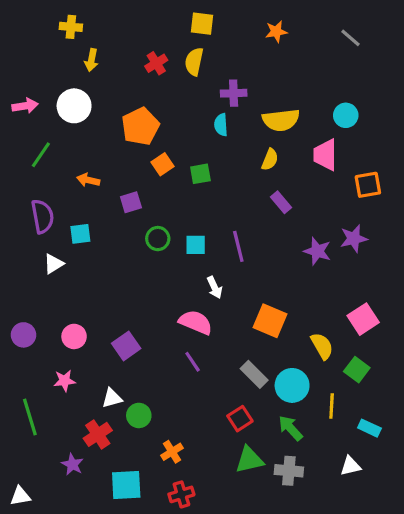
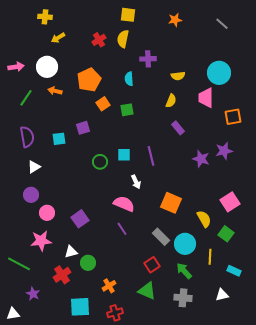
yellow arrow: (91, 60) -> (58, 38), turned 48
cyan circle: (346, 115) -> (219, 73), size x1.5
yellow semicircle: (281, 120) -> (178, 76), size x0.6
cyan semicircle: (221, 125) -> (129, 79), moved
orange arrow: (88, 180) -> (55, 91), moved
cyan square: (80, 234) -> (59, 139), moved
green circle: (158, 239) -> (100, 162), moved
purple circle: (23, 335) -> (31, 195), moved
pink star: (65, 381) -> (41, 241), size x1.5
green line: (30, 417) -> (19, 264), turned -45
green triangle: (249, 460) -> (147, 291), moved, turned 36
purple star: (72, 464) -> (33, 294), moved

